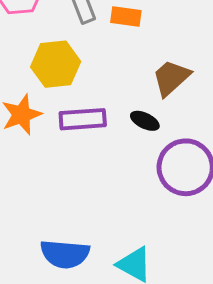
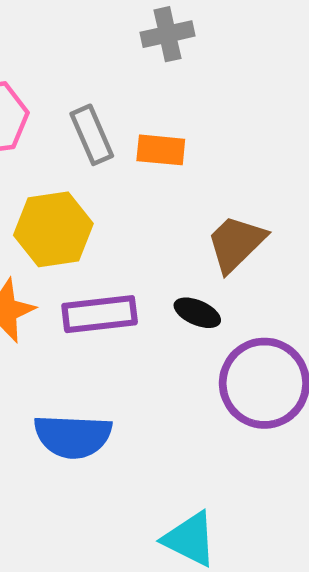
blue semicircle: (65, 254) -> (73, 436), moved

